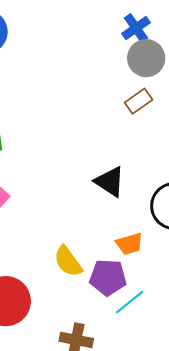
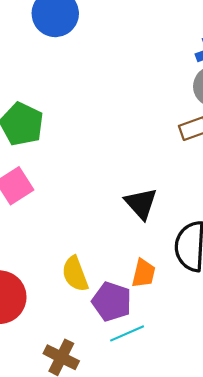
orange trapezoid: (129, 244) -> (144, 273), turned -76

